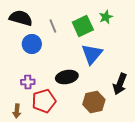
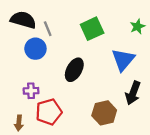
green star: (106, 17) -> (137, 26), moved
gray line: (53, 26) -> (48, 29), moved
blue triangle: (92, 54) -> (123, 60), moved
black ellipse: (67, 77) -> (74, 70), moved, turned -50

